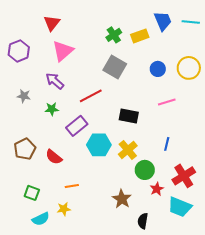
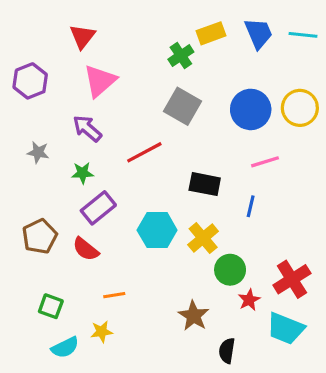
yellow rectangle: (140, 36) -> (211, 33), moved
blue circle: (158, 69) -> (251, 109), size x1.6
purple rectangle: (77, 126) -> (98, 208), moved
blue line: (167, 144) -> (251, 206), moved

